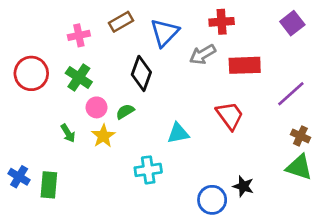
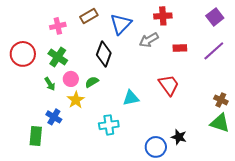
red rectangle: (245, 65) -> (180, 48), size x0.6
purple line: (291, 94) -> (214, 51), moved
green arrow: (68, 133) -> (50, 84), moved
blue cross: (19, 177) -> (54, 117), moved

